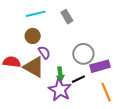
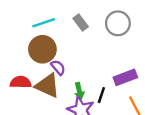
brown circle: (33, 36) -> (42, 49), size x1.5
gray circle: (83, 54) -> (118, 23), moved
black line: (78, 79) -> (101, 95), turned -40

